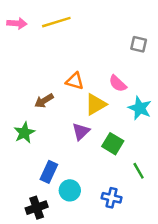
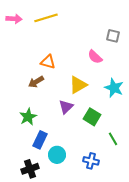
orange triangle: (75, 81) -> (48, 62), moved
pink semicircle: (118, 84) -> (95, 57), moved
green star: (24, 133) -> (28, 117), moved

